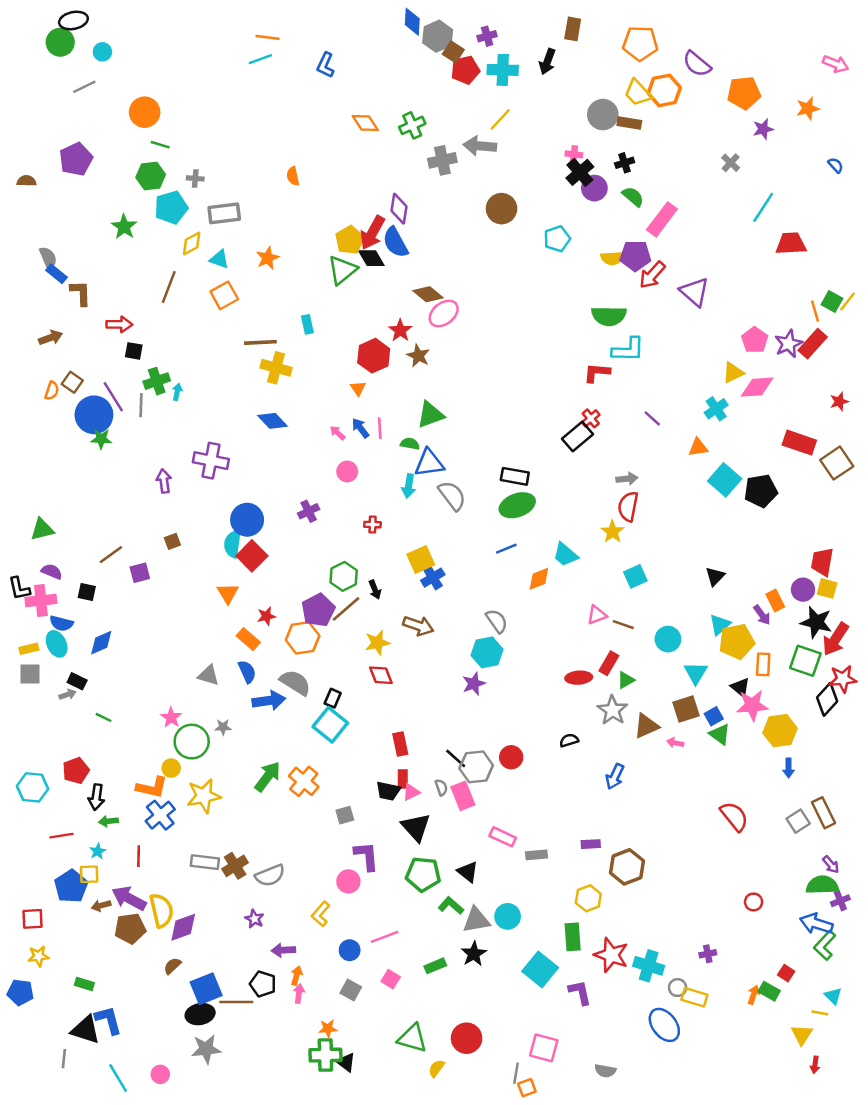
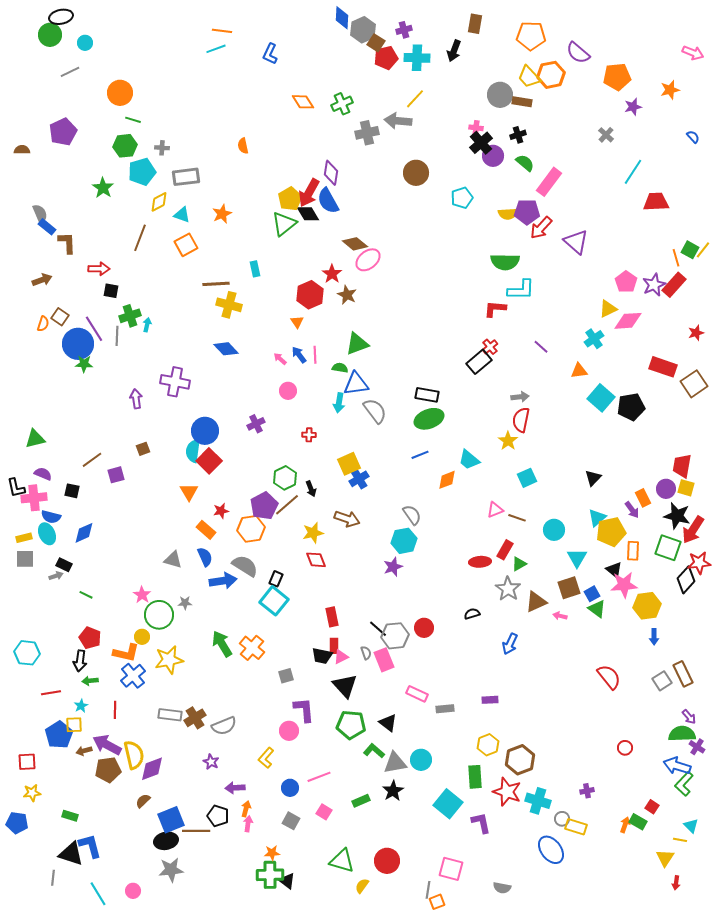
red pentagon: (76, 771) -> (90, 638), moved, turned -30
green arrow: (268, 777) -> (222, 644), turned -68
brown hexagon: (627, 867) -> (520, 760), moved
purple cross: (840, 901) -> (697, 747), turned -35

